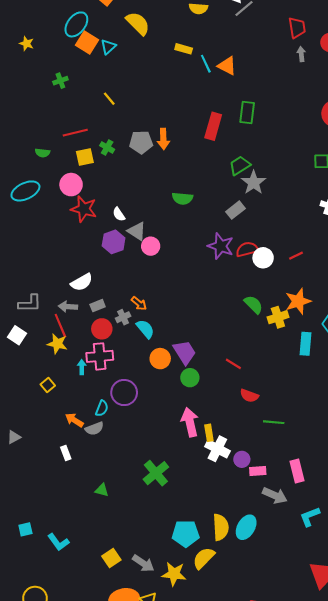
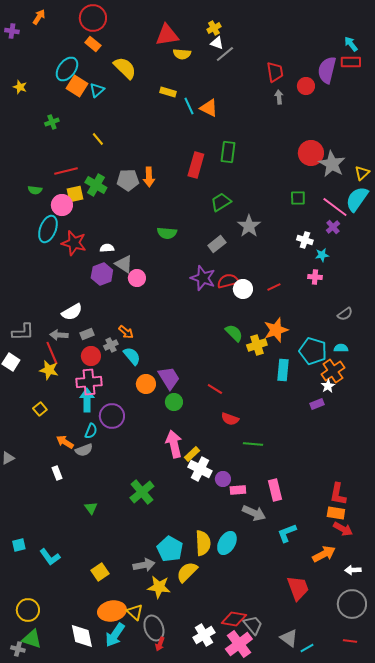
green cross: (107, 147) -> (96, 185), size x1.5
gray star: (254, 182) -> (249, 226), moved
pink circle: (71, 185) -> (62, 205), moved
cyan ellipse: (25, 191) -> (48, 229), moved, turned -44
white semicircle: (119, 214) -> (107, 248), turned 120
cyan arrow: (82, 367) -> (87, 400), moved, size x1.6
yellow rectangle: (209, 433) -> (192, 454), turned 56
green triangle: (102, 490) -> (91, 508), turned 40
cyan pentagon: (186, 534) -> (170, 549), turned 30
gray arrow: (143, 563) -> (144, 565), moved, turned -45

